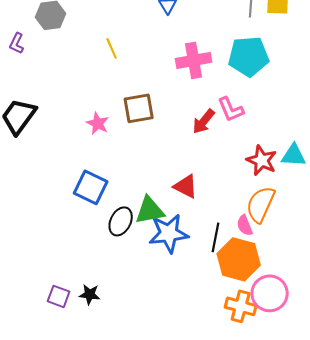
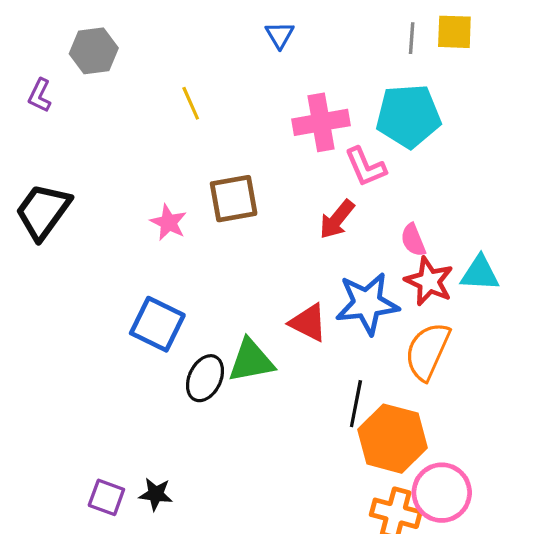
pink L-shape: (231, 109) -> (365, 167), moved
pink semicircle: (245, 225) -> (413, 240), moved
blue star: (169, 233) -> (367, 304), moved

